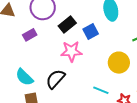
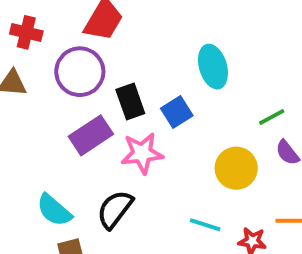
black rectangle: (67, 24) -> (130, 101), turned -66
purple rectangle: (30, 35) -> (91, 135), moved, size x1.5

